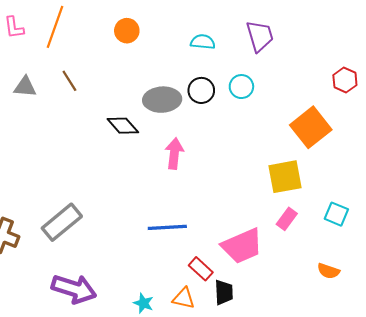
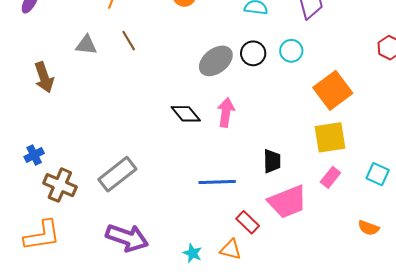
gray ellipse: (162, 100) -> (216, 61), turned -36
black diamond: (123, 126) -> (186, 114), moved
orange square: (311, 127) -> (333, 90), moved
black trapezoid: (224, 292) -> (272, 161), moved

